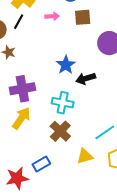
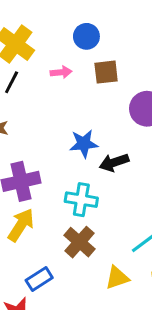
blue star: (66, 65) -> (84, 144), turned 30
blue rectangle: (41, 164) -> (39, 279), moved

